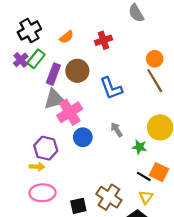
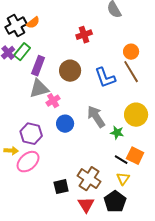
orange semicircle: (66, 37) -> (33, 23), moved
brown circle: (77, 71) -> (70, 71), moved
blue L-shape: (111, 88) -> (105, 78), moved
pink cross: (70, 112) -> (53, 101), size x0.6
gray arrow: (117, 130) -> (96, 117), size x1.6
yellow arrow: (37, 167) -> (11, 151), moved
pink ellipse: (42, 193) -> (28, 162), moved, turned -40

